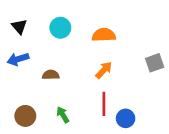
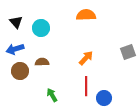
cyan circle: (60, 28) -> (41, 28), moved
orange semicircle: (104, 35) -> (86, 15), moved
brown circle: (25, 116) -> (20, 71), moved

